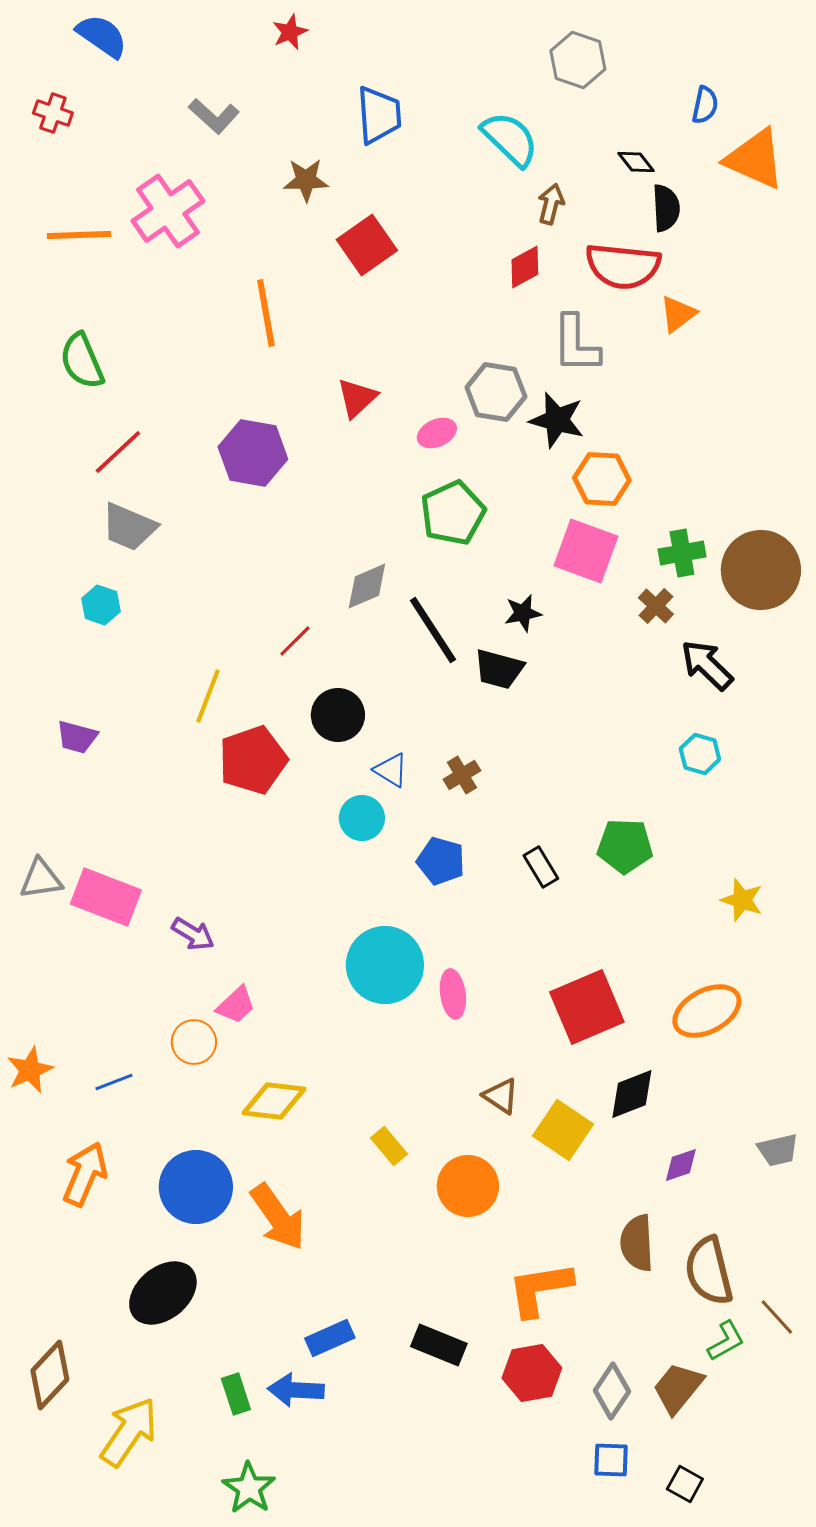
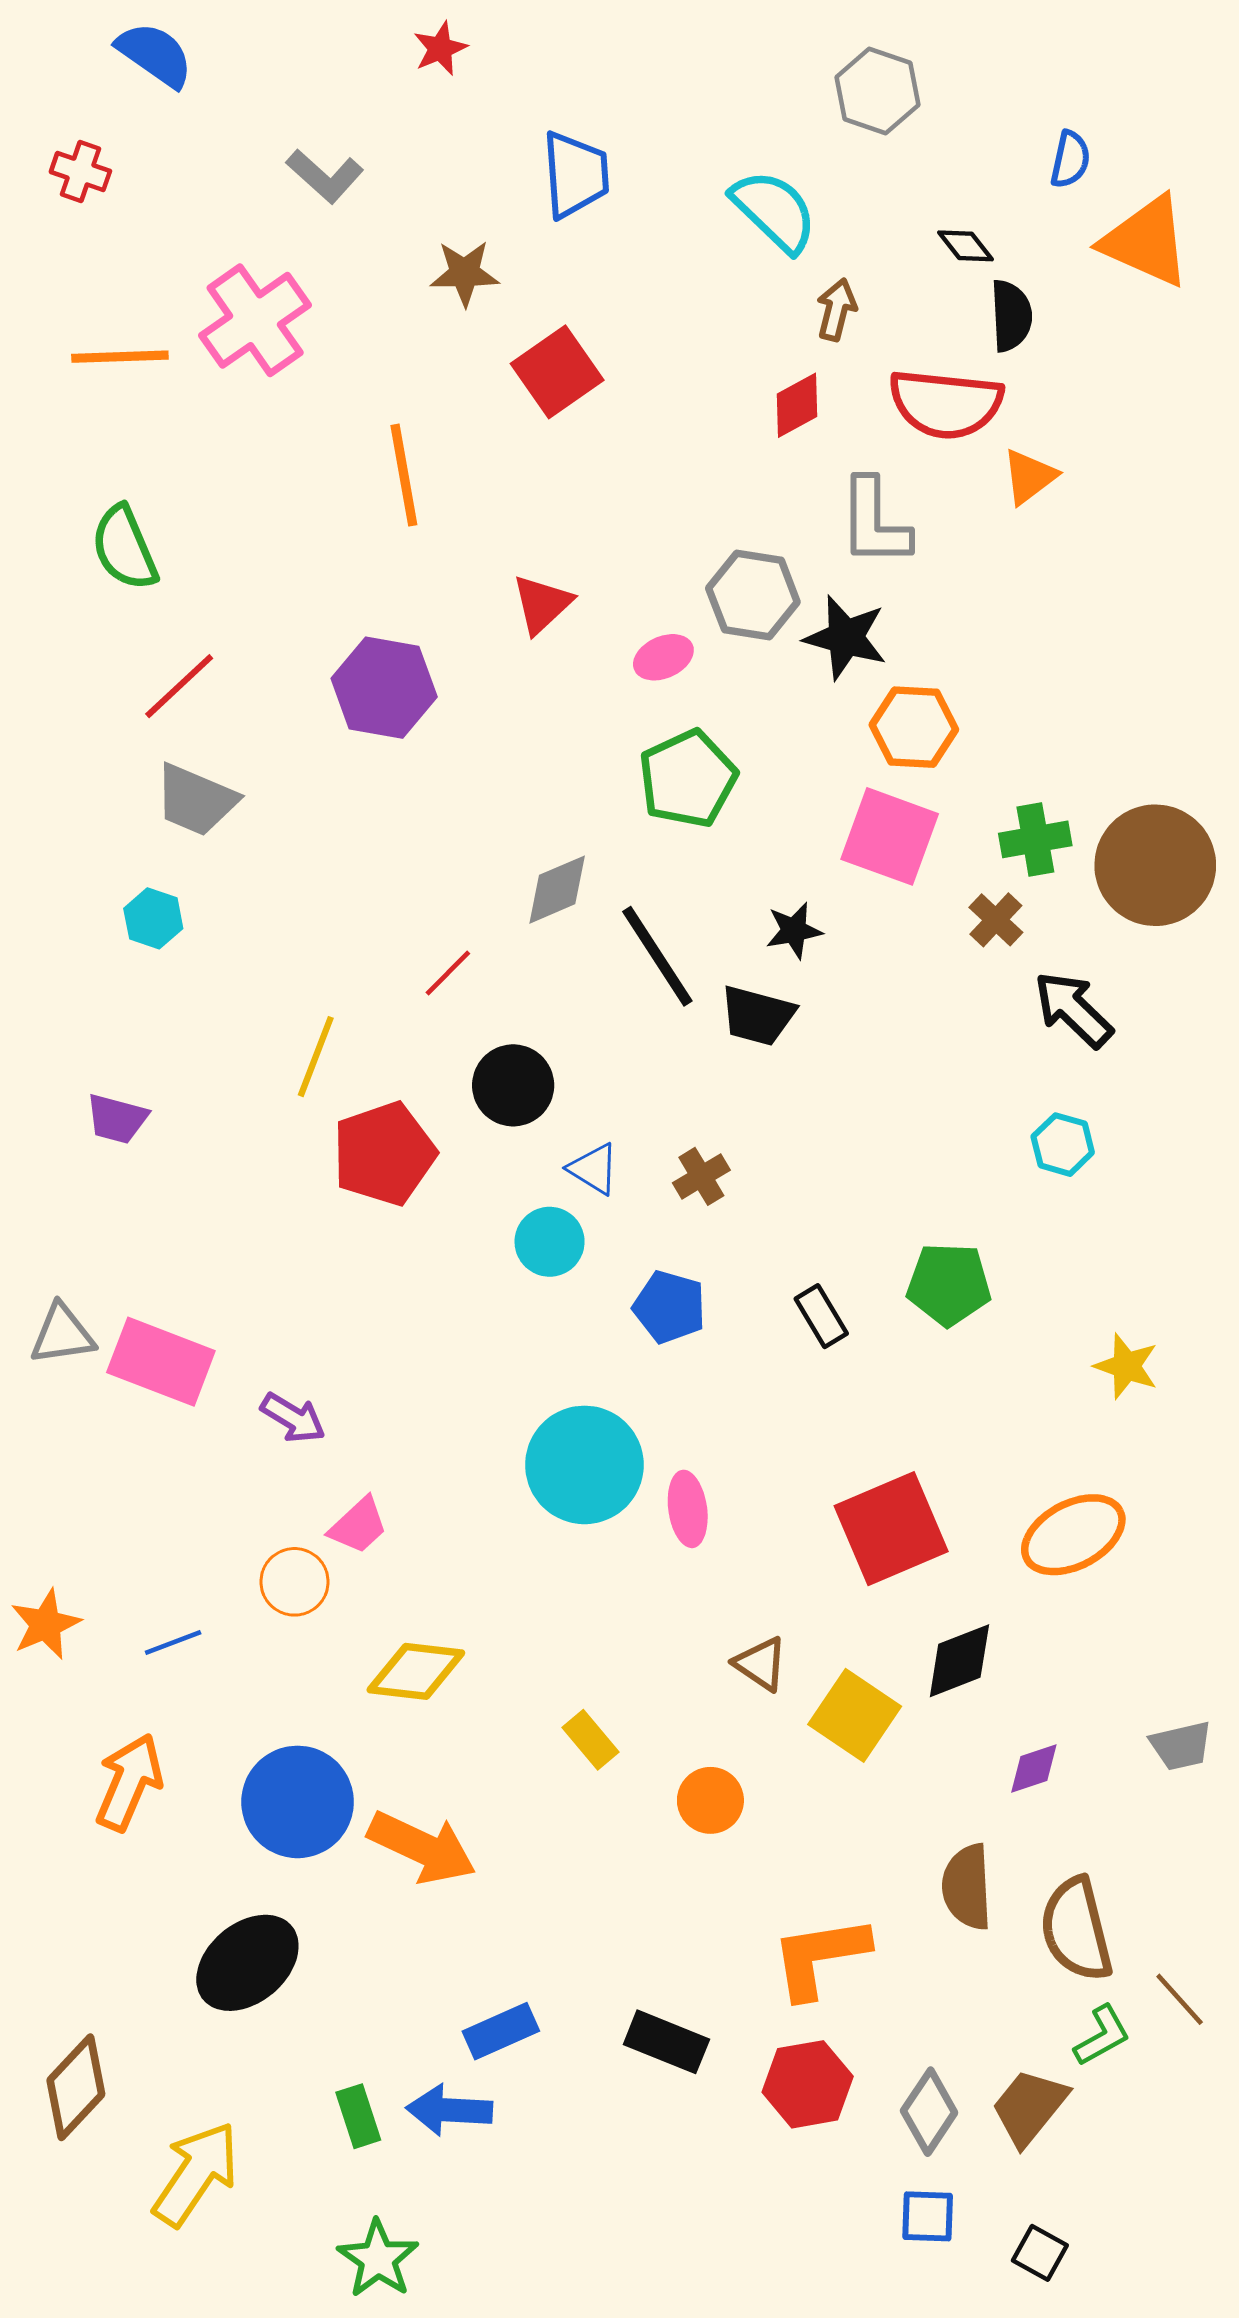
orange circle: (468, 1186) -> (710, 1800), size x0.7
orange arrow: (278, 1217) -> (422, 1847), turned -30

